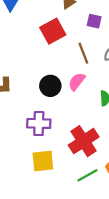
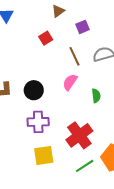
purple square: (94, 21) -> (83, 27), turned -32
red square: (53, 31) -> (46, 38), size x0.6
black circle: (50, 86) -> (34, 90), moved

